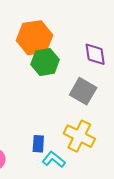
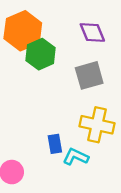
gray square: (83, 91) -> (89, 75), turned -32

